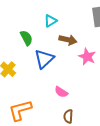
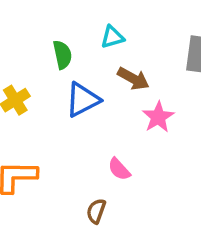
pink semicircle: (61, 92) -> (119, 169), moved

